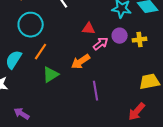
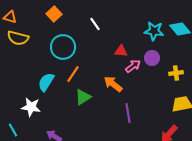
yellow cross: (140, 40) -> (176, 73), moved
orange arrow: (81, 62) -> (113, 84), turned 72

